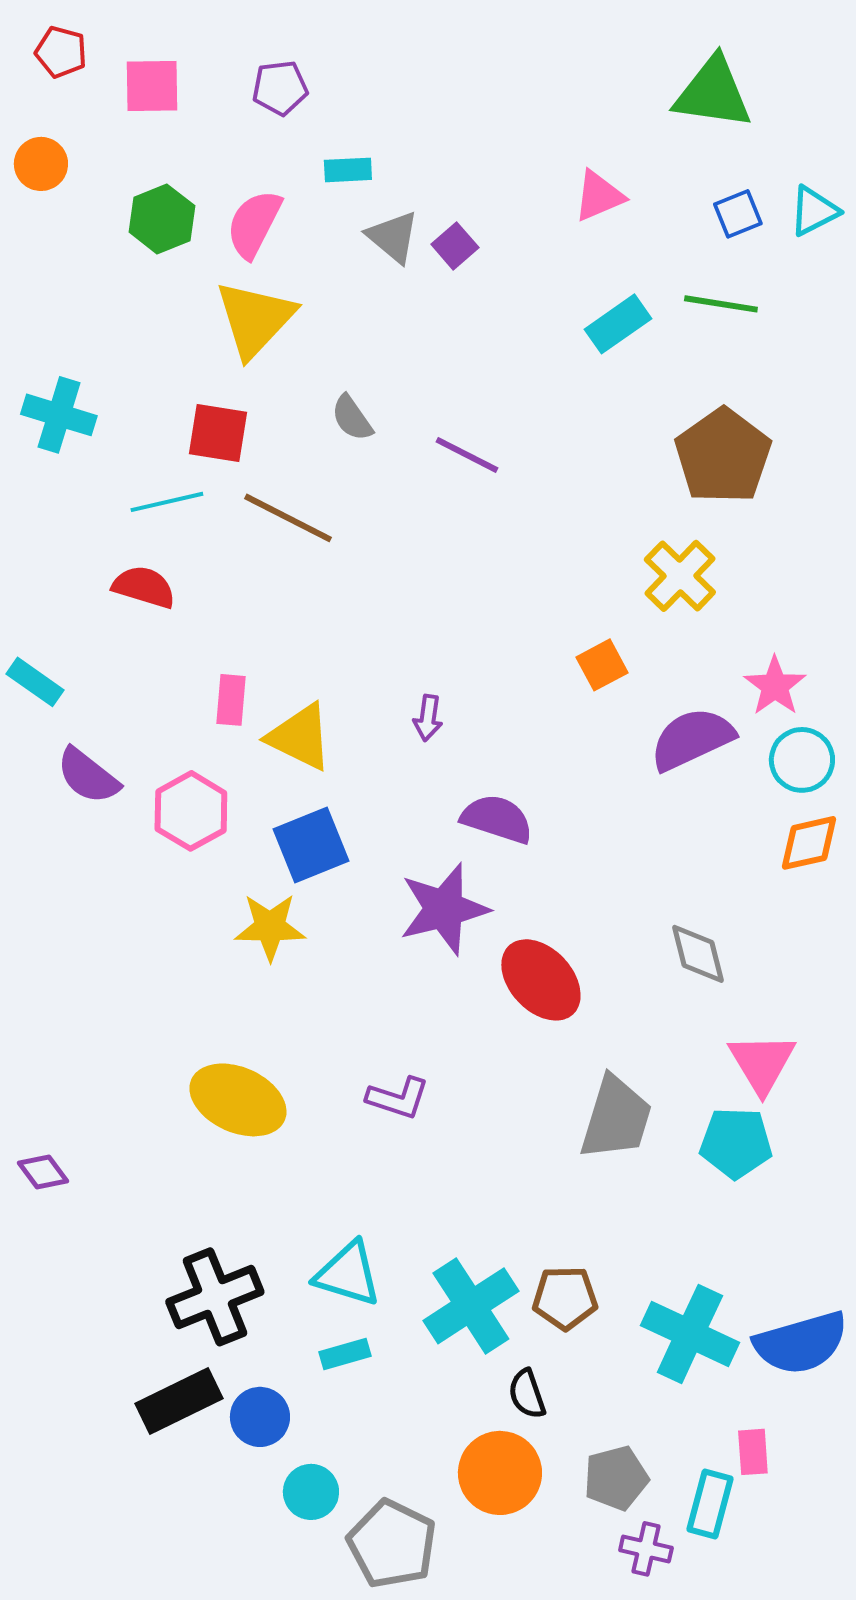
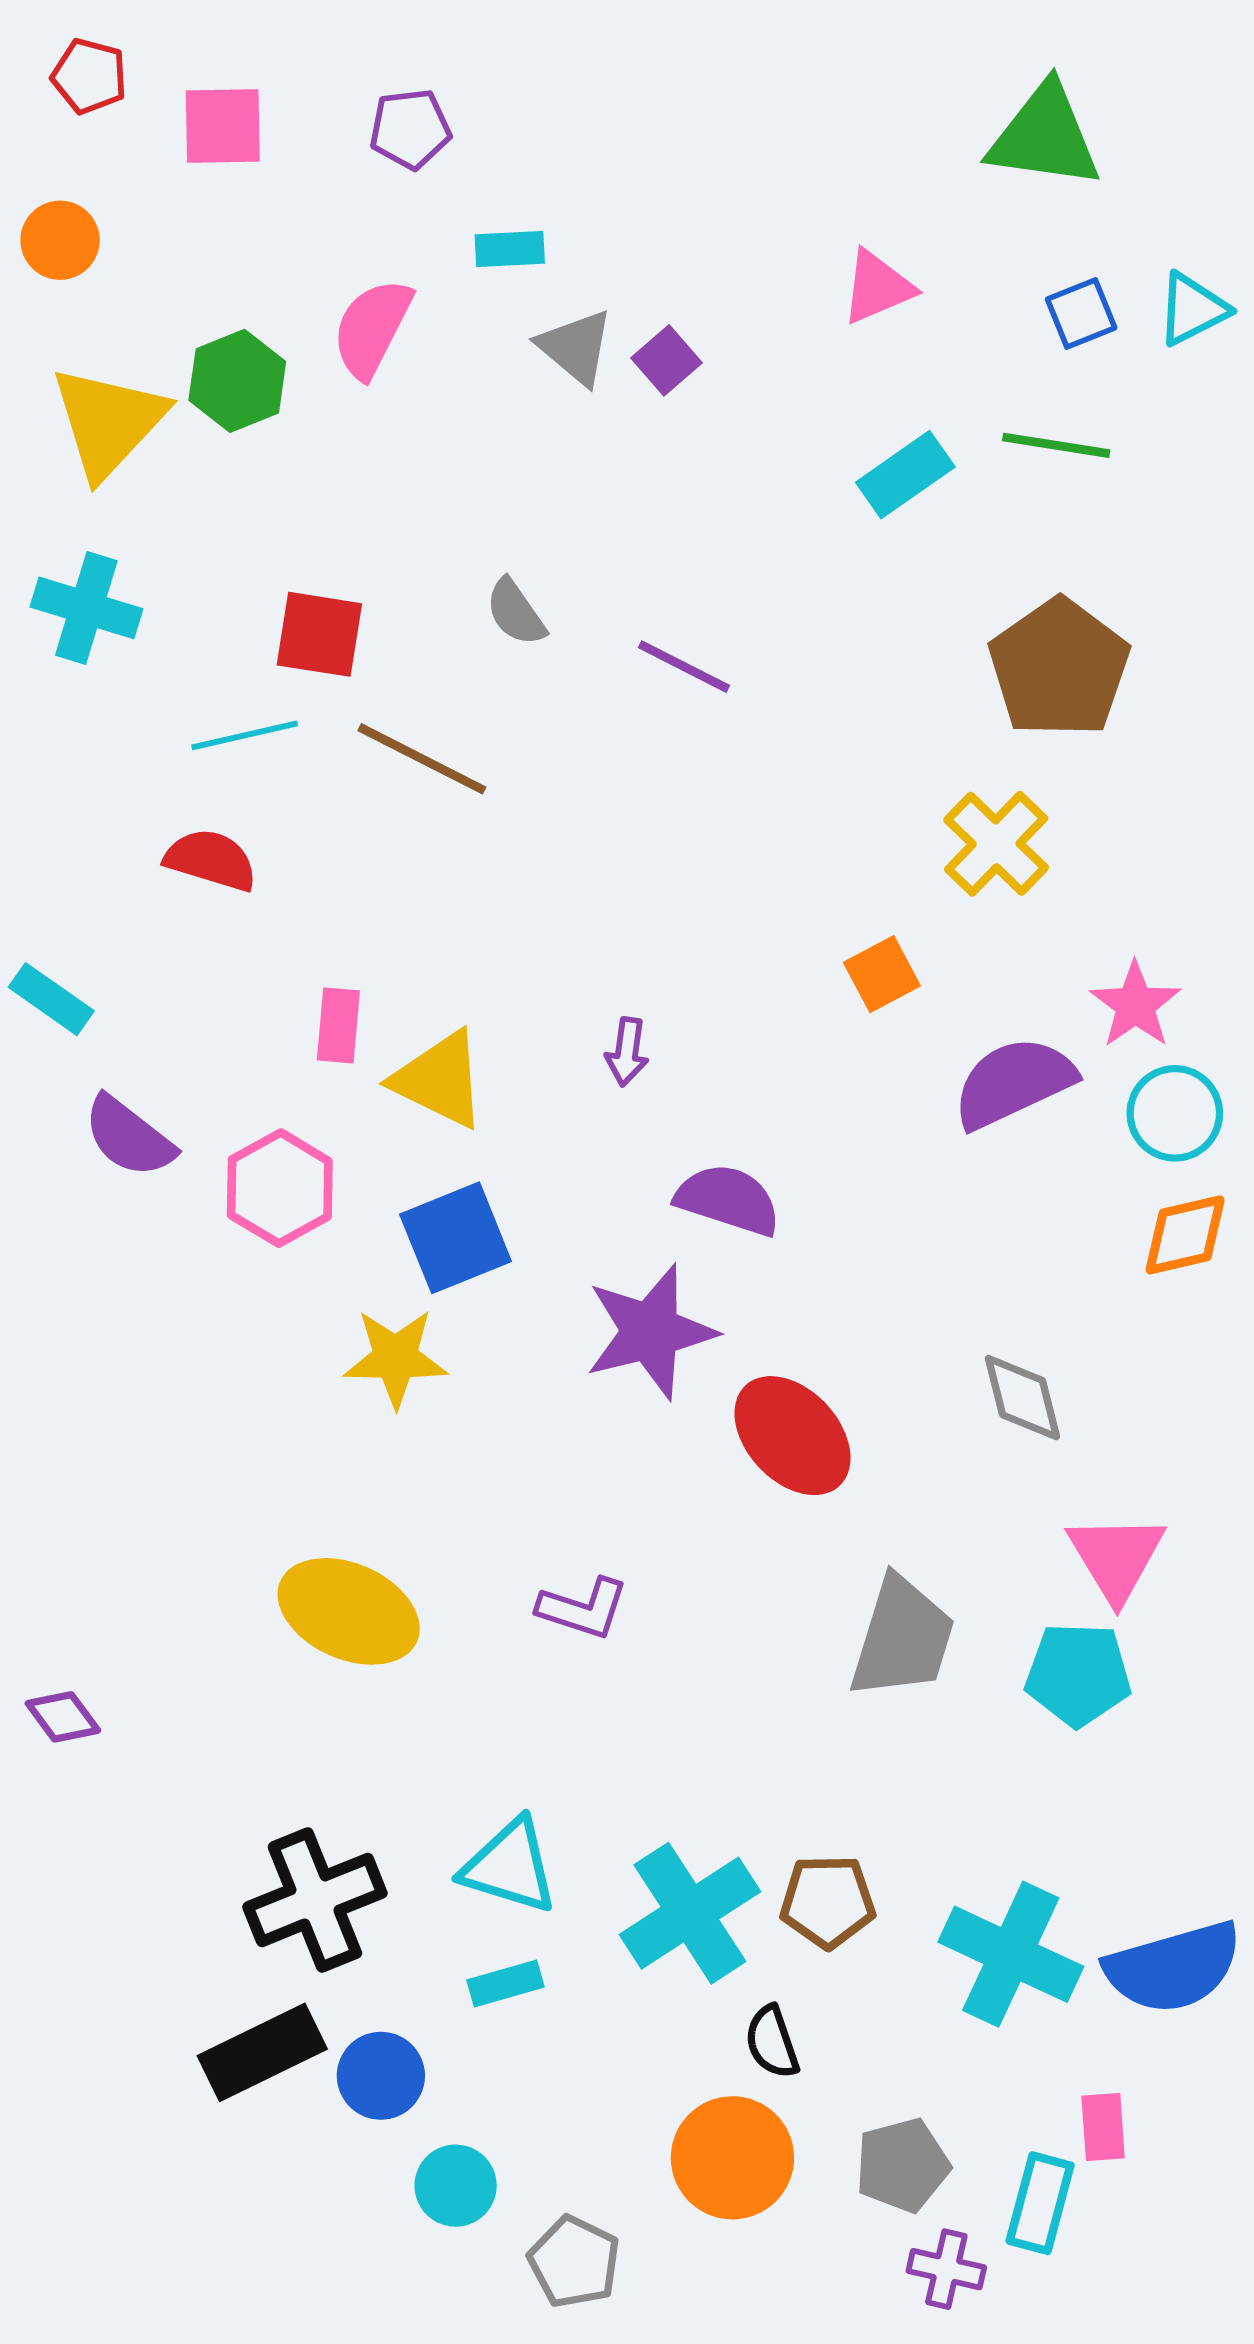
green hexagon: (162, 219) -> (237, 381), moved
yellow triangle: (255, 319) -> (108, 422), moved
gray pentagon: (392, 1544) -> (574, 2262), size x0.7

